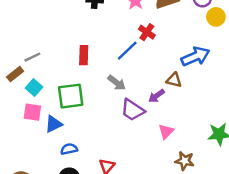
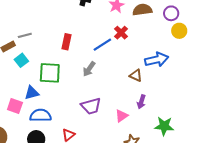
gray arrow: (117, 83) -> (89, 69), turned 77
purple arrow: (156, 96) -> (141, 102), moved, turned -48
purple trapezoid: (133, 110) -> (91, 106), moved, turned -60
pink square: (32, 112) -> (15, 106), moved
blue semicircle: (69, 149) -> (40, 115), size x1.5

